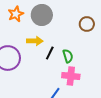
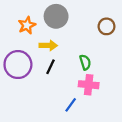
orange star: (16, 14) -> (27, 25), moved
black line: (50, 53) -> (50, 67), moved

